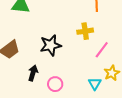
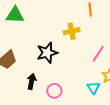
yellow cross: (85, 31) -> (72, 31), moved

